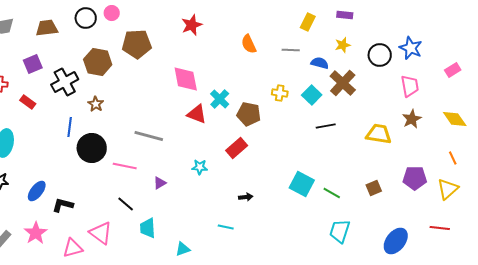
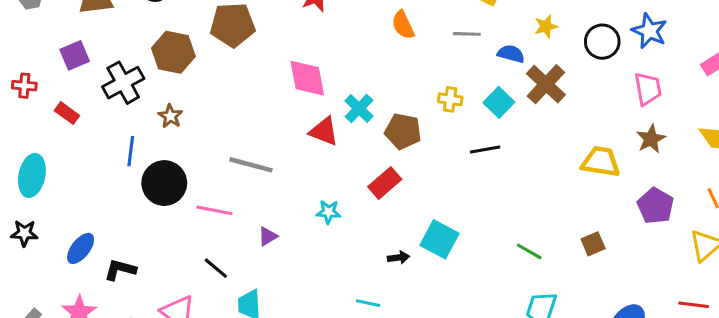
black line: (326, 126) -> (485, 150), moved
purple pentagon: (415, 178) -> (655, 206), moved, turned 30
cyan square: (302, 184) -> (440, 239), moved

